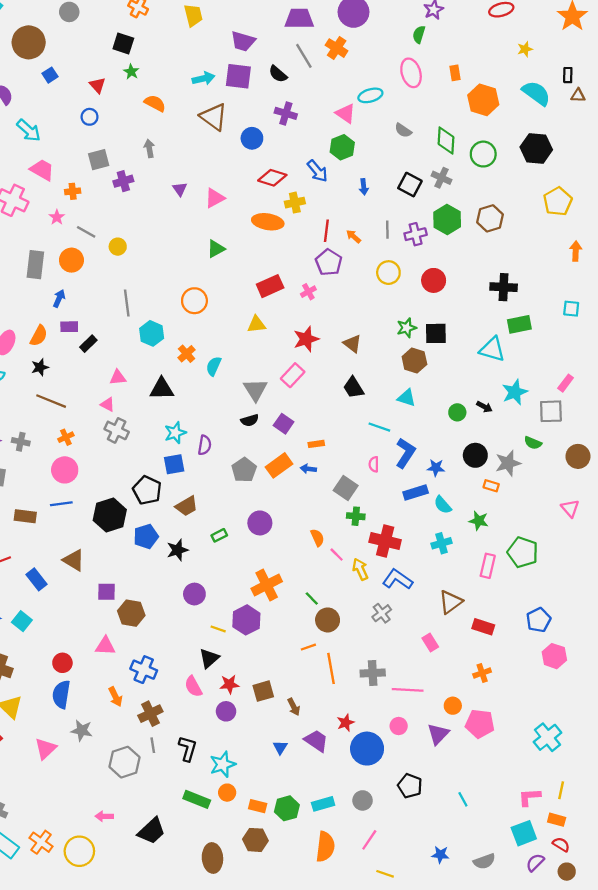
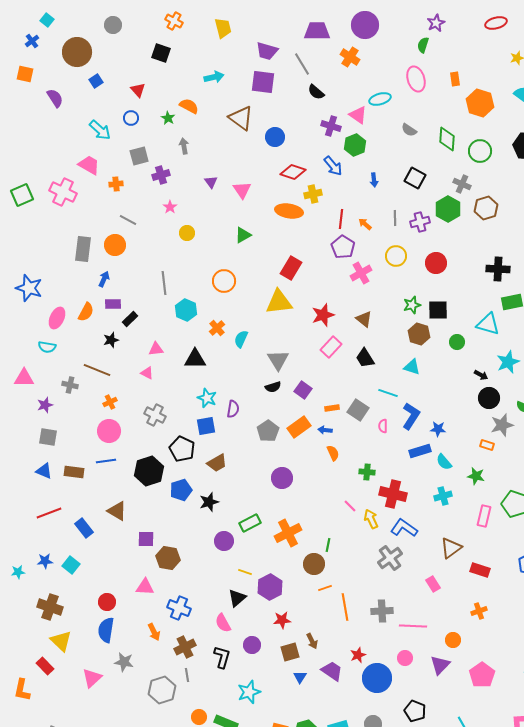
gray line: (304, 56) -> (302, 64), moved
green star: (131, 72) -> (168, 118), moved
black semicircle: (278, 74) -> (316, 92), moved
cyan arrow: (203, 78) -> (214, 77), moved
purple cross: (286, 113) -> (331, 126), moved
cyan arrow: (29, 130) -> (100, 130), moved
gray cross: (441, 178) -> (462, 184), moved
pink triangle: (215, 198) -> (242, 190), turned -36
pink star: (57, 217) -> (170, 207), moved
yellow circle: (118, 247) -> (187, 233), moved
red rectangle: (270, 286) -> (291, 268), turned -35
pink cross: (308, 292) -> (361, 273), moved, size x1.5
yellow triangle: (256, 324) -> (279, 302), size x1.6
black star: (40, 367) -> (111, 340), moved
pink rectangle: (293, 375) -> (331, 347), moved
green circle: (457, 412) -> (457, 342), moved
gray cross: (117, 430) -> (155, 415), moved
cyan star: (175, 433) -> (207, 398), turned -30
gray cross: (21, 442) -> (70, 385), moved
black circle: (475, 455) -> (489, 398), moved
gray square: (346, 488) -> (358, 410), moved
green rectangle: (219, 535) -> (250, 523), moved, size x1.5
orange semicircle: (317, 538) -> (333, 453), moved
green line: (312, 599) -> (328, 545), turned 56
gray cross: (382, 613) -> (390, 558), size x1.4
purple hexagon: (246, 620) -> (270, 587), moved
brown circle: (328, 620) -> (314, 564), moved
red star: (229, 684) -> (282, 620), moved
brown square: (263, 691) -> (290, 652), moved
pink pentagon: (480, 724) -> (482, 675), moved, turned 30
black L-shape: (188, 749) -> (222, 657), moved
orange circle: (227, 793) -> (199, 717), moved

